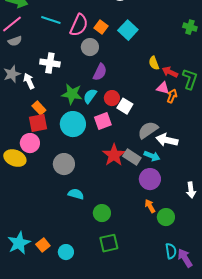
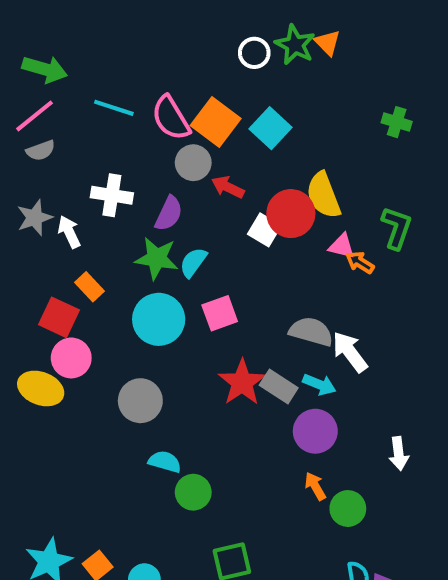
pink semicircle: (79, 25) -> (171, 118), turned 125
orange square: (101, 27) -> (216, 122), size x1.6
yellow semicircle: (154, 63) -> (323, 195), size x1.6
purple semicircle: (100, 72) -> (169, 214), moved
red arrow: (170, 72) -> (228, 187), moved
orange arrow: (172, 96) -> (360, 262), turned -80
red circle: (112, 98) -> (291, 214), moved, size x1.5
white square: (125, 106) -> (264, 230), moved
red square: (38, 123) -> (59, 317), moved, turned 36
gray semicircle: (148, 130) -> (311, 332), turned 50
white arrow: (167, 140) -> (350, 352), turned 40
green circle: (102, 213) -> (193, 492), moved

